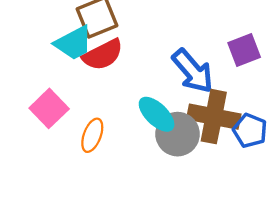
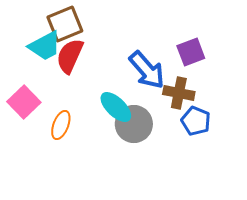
red semicircle: (103, 55) -> (70, 56), turned 141
brown cross: (214, 117) -> (179, 93), moved, size x0.7

